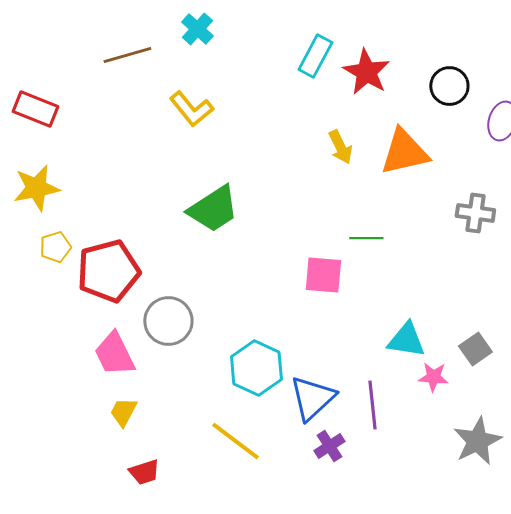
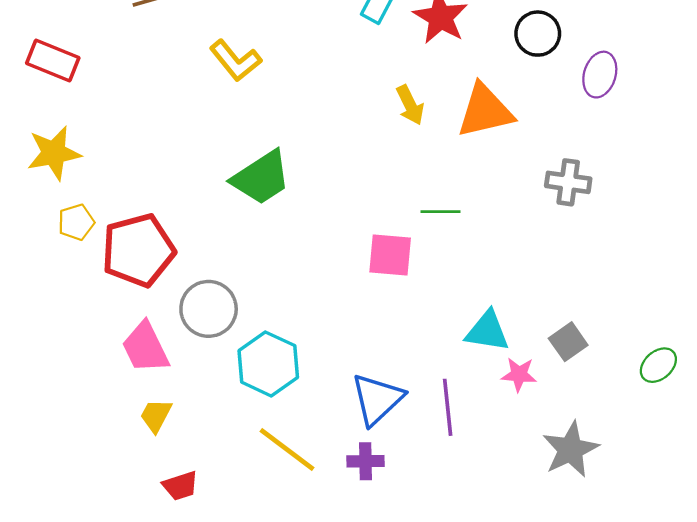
cyan hexagon: (256, 368) -> (268, 364), moved
purple cross: (329, 446) -> (366, 461), moved, turned 32

